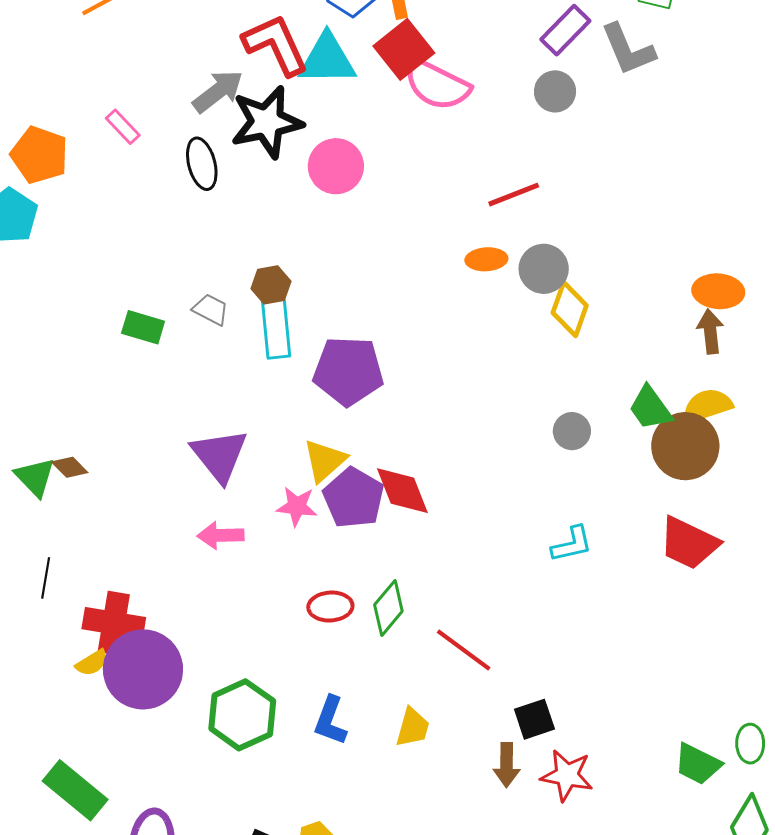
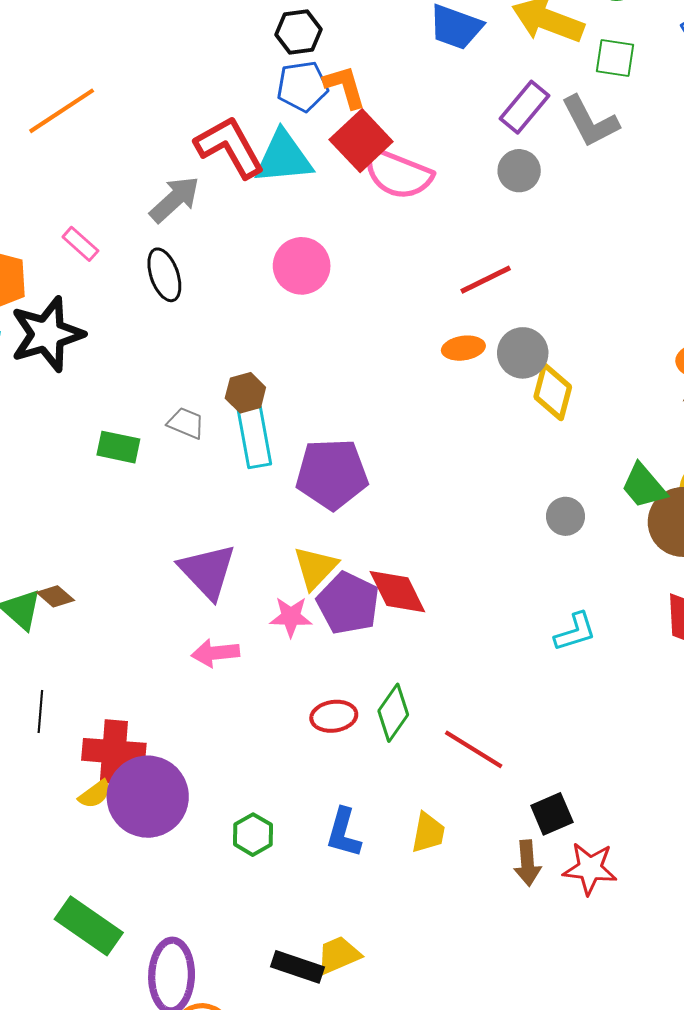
black star: (267, 122) -> (47, 334), moved
green hexagon: (242, 715) -> (253, 835), size x0.6

